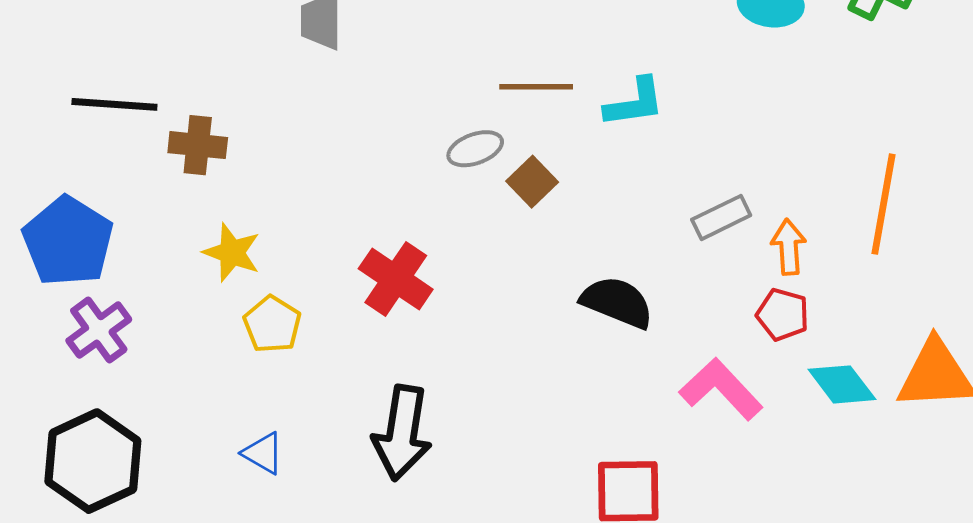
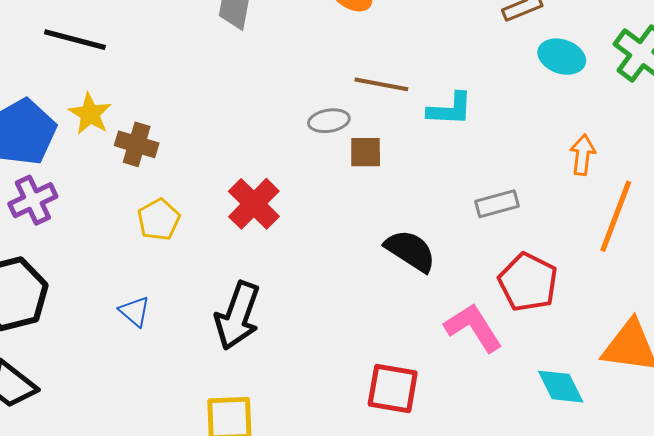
brown cross: (198, 145) -> (137, 144), moved
brown square: (532, 182) -> (366, 152), turned 33
orange arrow: (789, 247) -> (583, 155), moved
yellow star: (232, 253) -> (90, 114), moved
red pentagon: (783, 315) -> (528, 282), size x1.5
cyan diamond: (842, 384) -> (561, 387), moved

